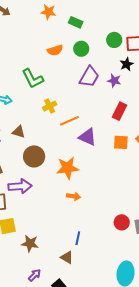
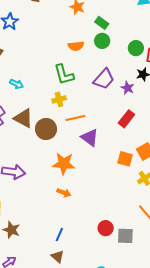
green circle: (81, 49) -> (102, 41), moved
green L-shape: (33, 79) -> (64, 75), moved
brown triangle: (19, 132) -> (23, 118), size x1.5
orange square: (121, 142) -> (125, 159), moved
brown circle: (34, 156) -> (46, 129), moved
brown triangle: (67, 257) -> (58, 256), moved

